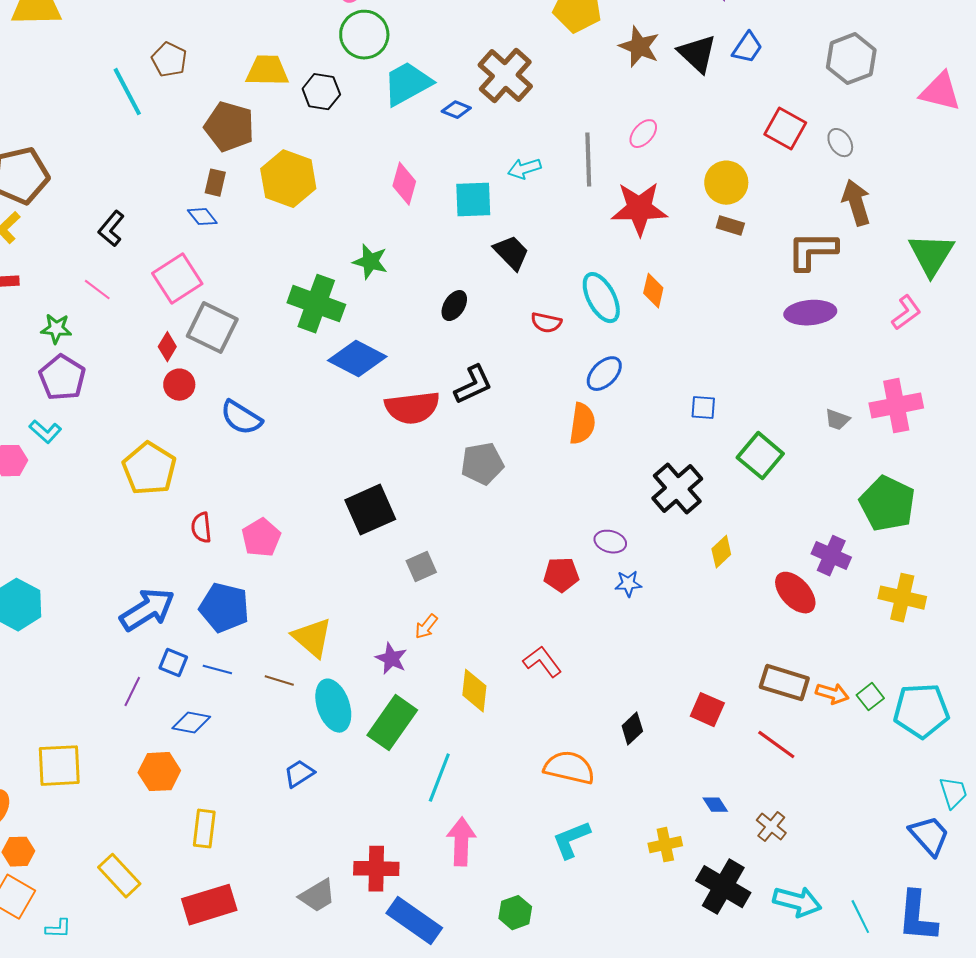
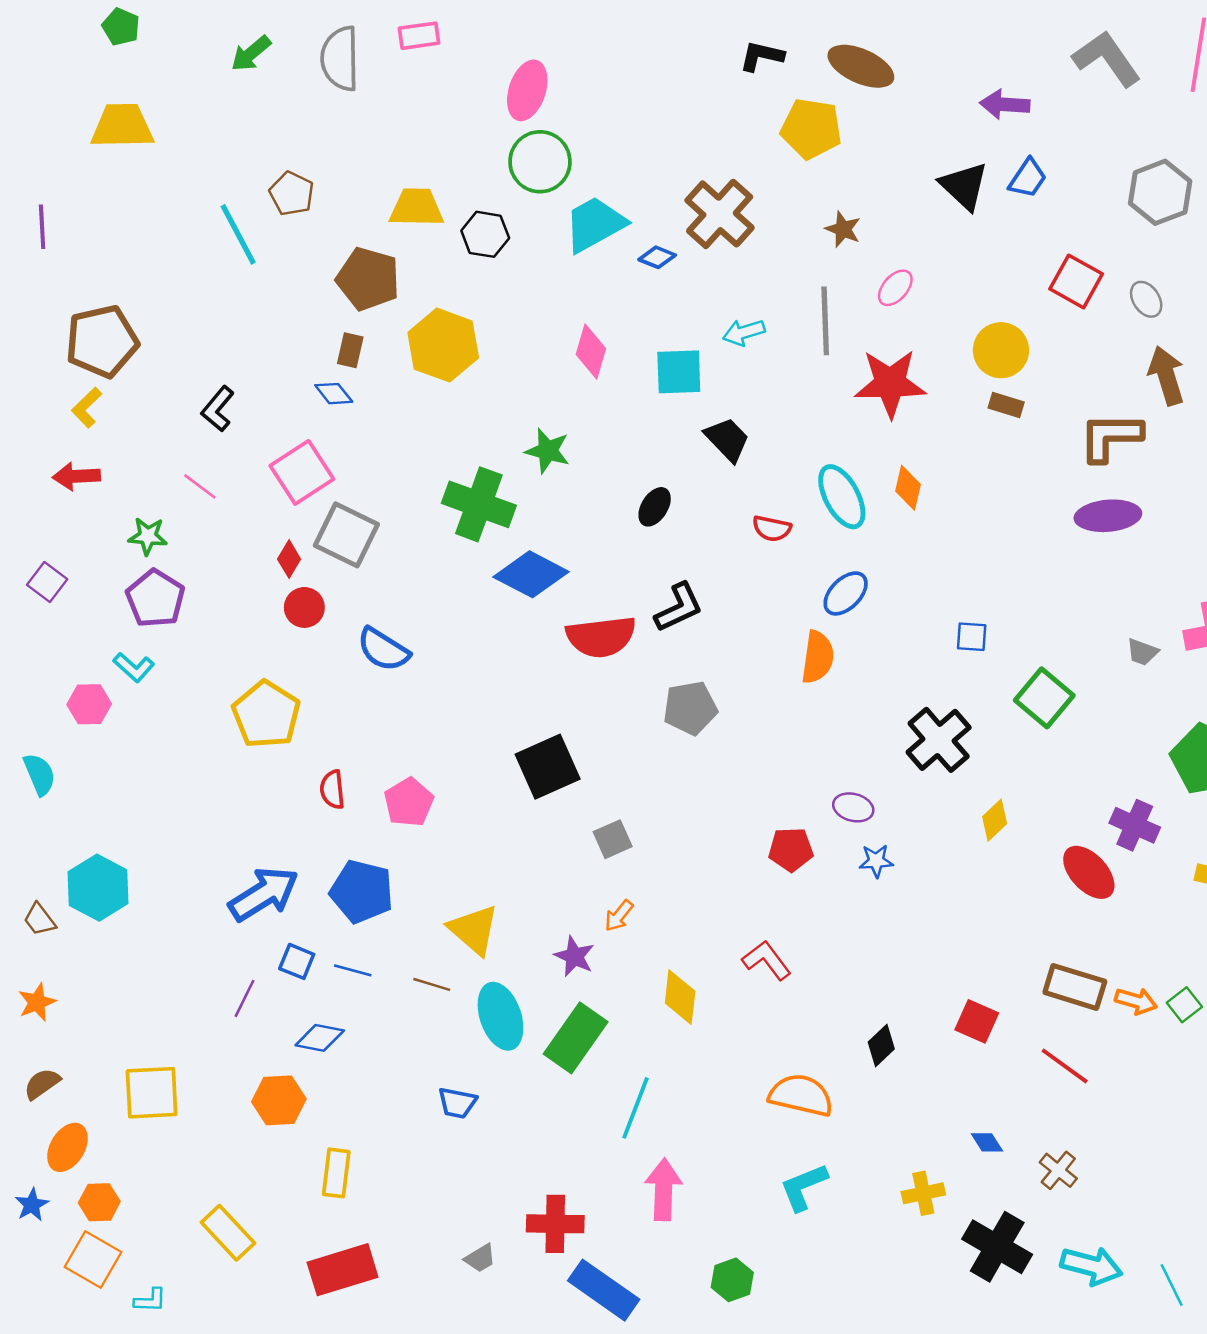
brown star: (639, 47) -> (843, 229), moved, size x0.7
blue trapezoid: (299, 774) -> (457, 1103), turned -136
gray trapezoid: (317, 896) -> (480, 1258), size x0.7

